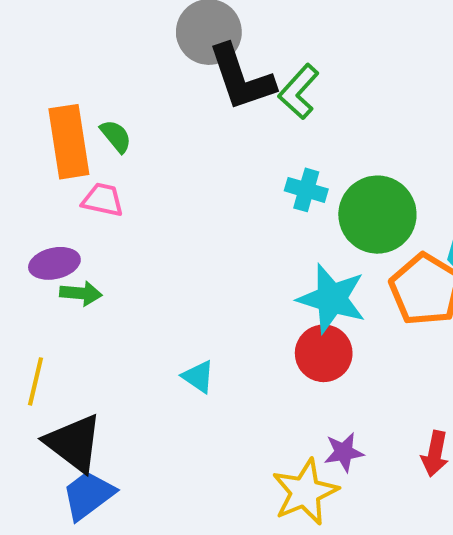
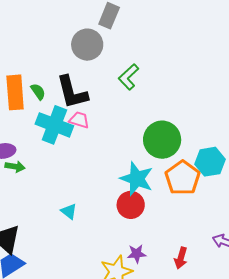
black L-shape: (241, 78) -> (72, 92), moved
cyan cross: (306, 190) -> (54, 125), moved, size x1.8
pink trapezoid: (103, 200) -> (79, 120), moved

